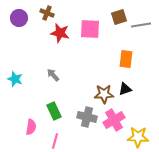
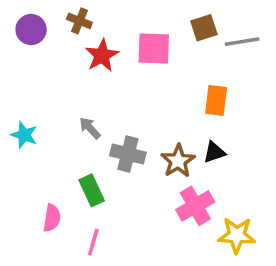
red star: (60, 33) -> (102, 55), turned 30
brown star: (104, 94) -> (178, 161), turned -30
gray cross: (87, 117) -> (128, 154), moved

